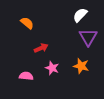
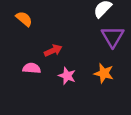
orange semicircle: (27, 23) -> (24, 19), moved
pink semicircle: (26, 76) -> (32, 68), moved

